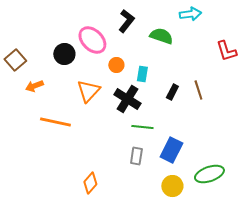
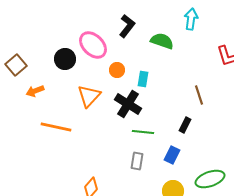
cyan arrow: (190, 14) -> (191, 19), turned -75
black rectangle: (172, 92) -> (185, 125), moved
blue rectangle: (171, 150) -> (172, 155), size x0.7

